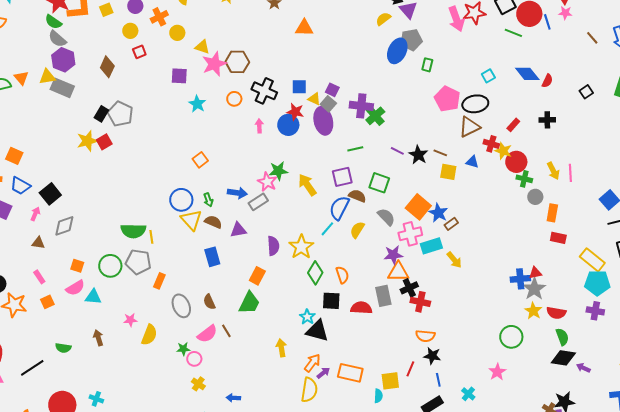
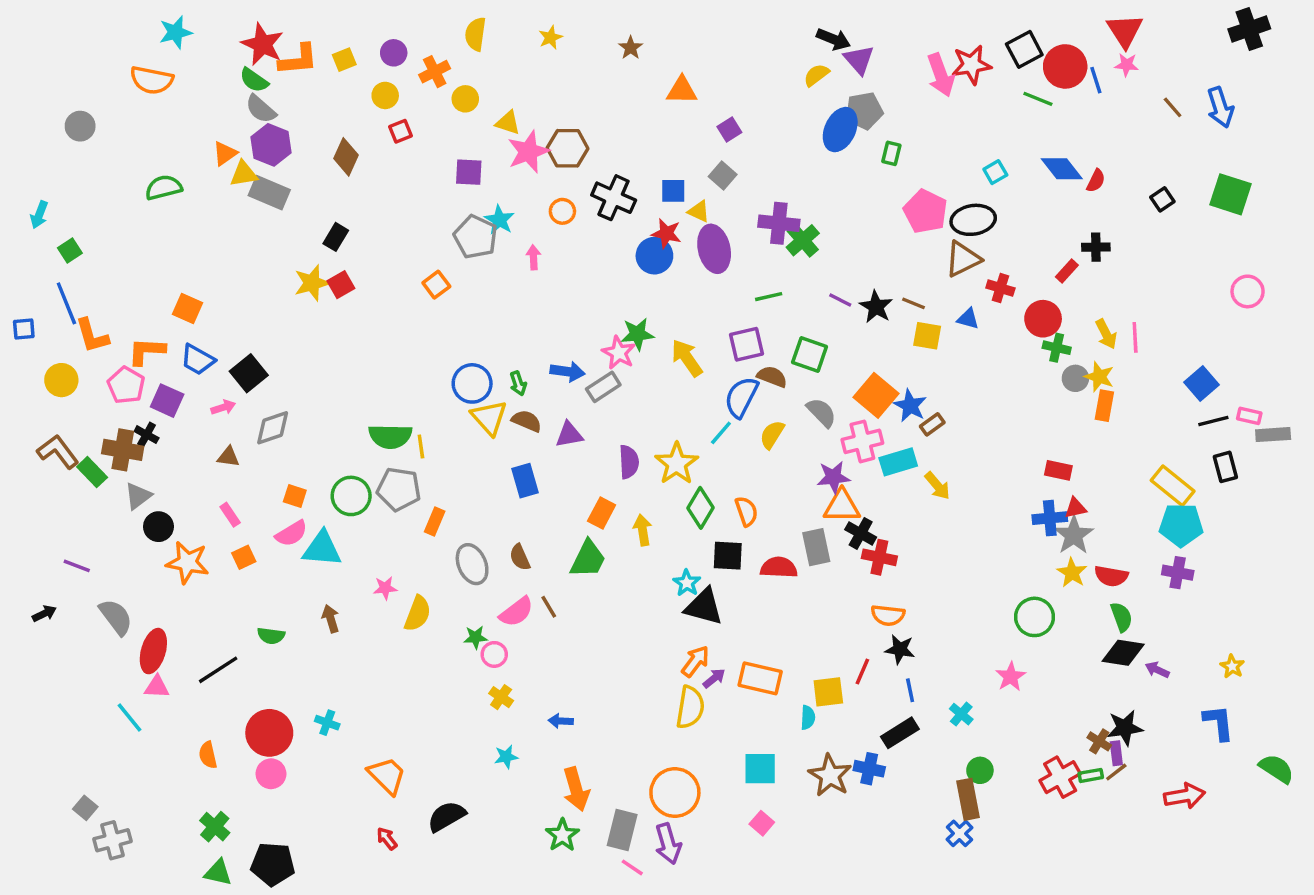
orange triangle: (21, 78) -> (225, 153), moved, turned 35
purple square: (332, 90) -> (729, 130), moved, turned 32
gray square: (328, 104) -> (723, 176), moved
gray pentagon: (120, 114) -> (475, 237), moved
red rectangle: (513, 125) -> (1067, 271), moved
pink arrow: (259, 126) -> (533, 257), moved
yellow star: (503, 151) -> (1099, 377), moved
orange square: (200, 160) -> (436, 285), moved
pink arrow: (35, 214) -> (223, 407), turned 48
red rectangle: (558, 238) -> (1058, 470), moved
black cross: (409, 288) -> (861, 533), turned -36
cyan triangle: (93, 297) -> (322, 549), size x1.4
yellow arrow: (281, 348) -> (643, 530), moved

